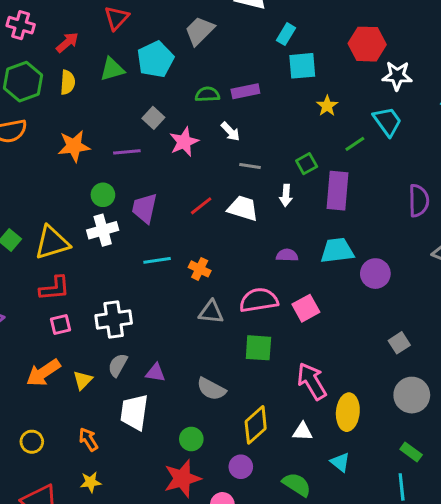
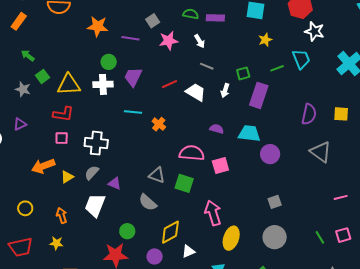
gray triangle: (211, 312) -> (157, 175), moved
white triangle: (303, 432) -> (188, 251), moved, turned -40

